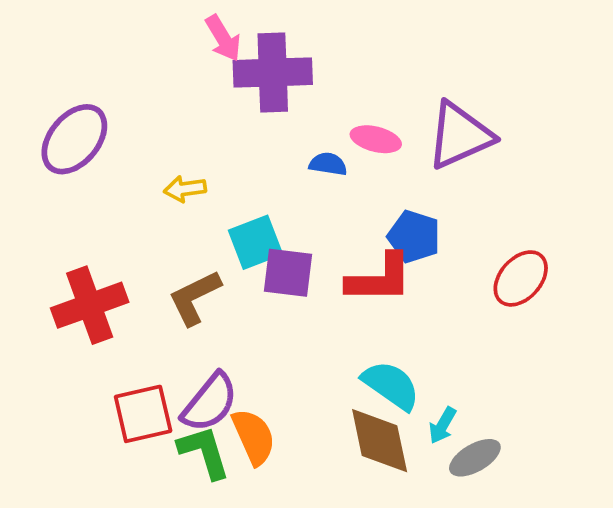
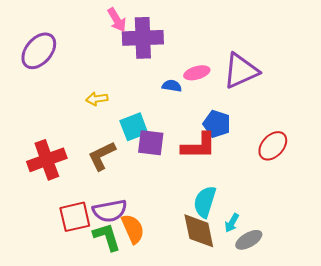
purple ellipse: (74, 139) -> (39, 51), moved
pink ellipse: (376, 139) -> (197, 73), turned -30
cyan semicircle: (391, 385) -> (205, 202), turned -108
purple semicircle: (210, 402) -> (110, 211), turned 40

